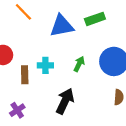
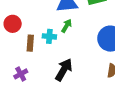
green arrow: (79, 64) -> (67, 26), moved

